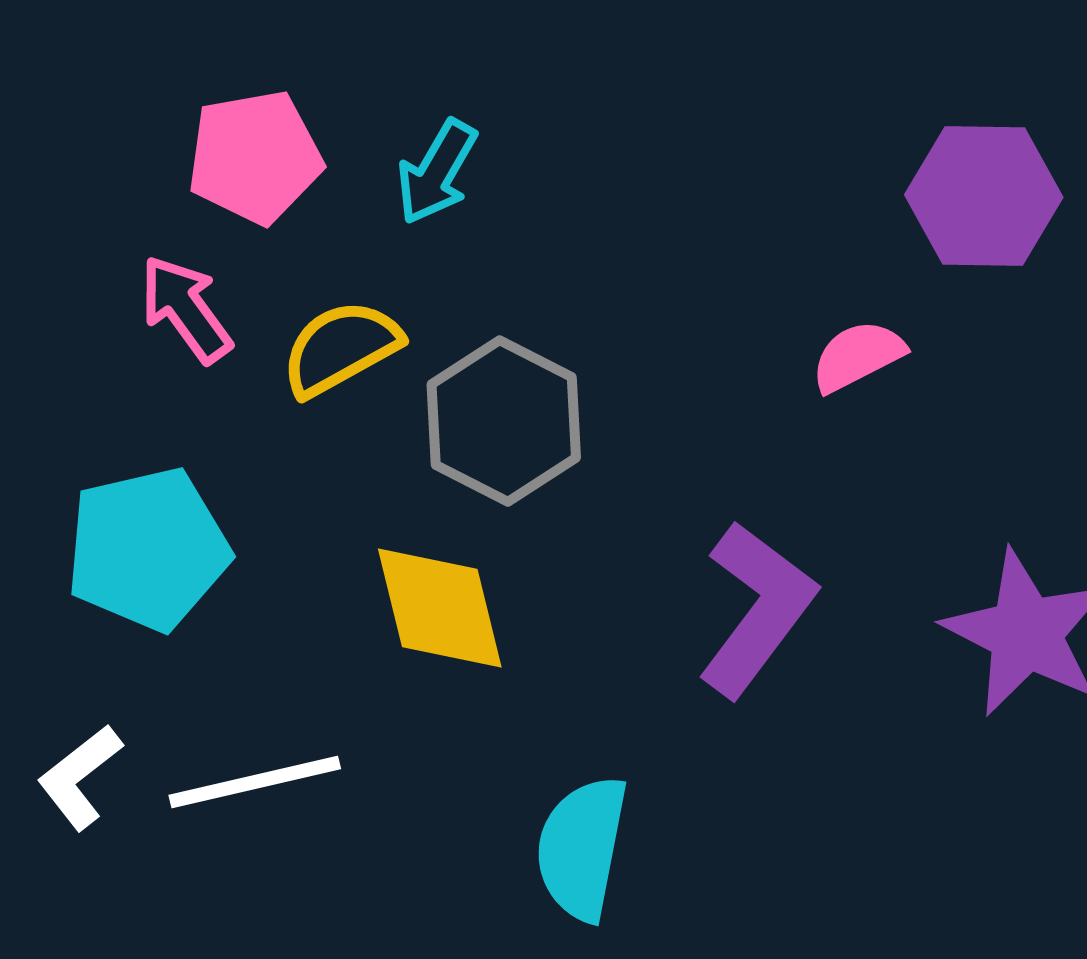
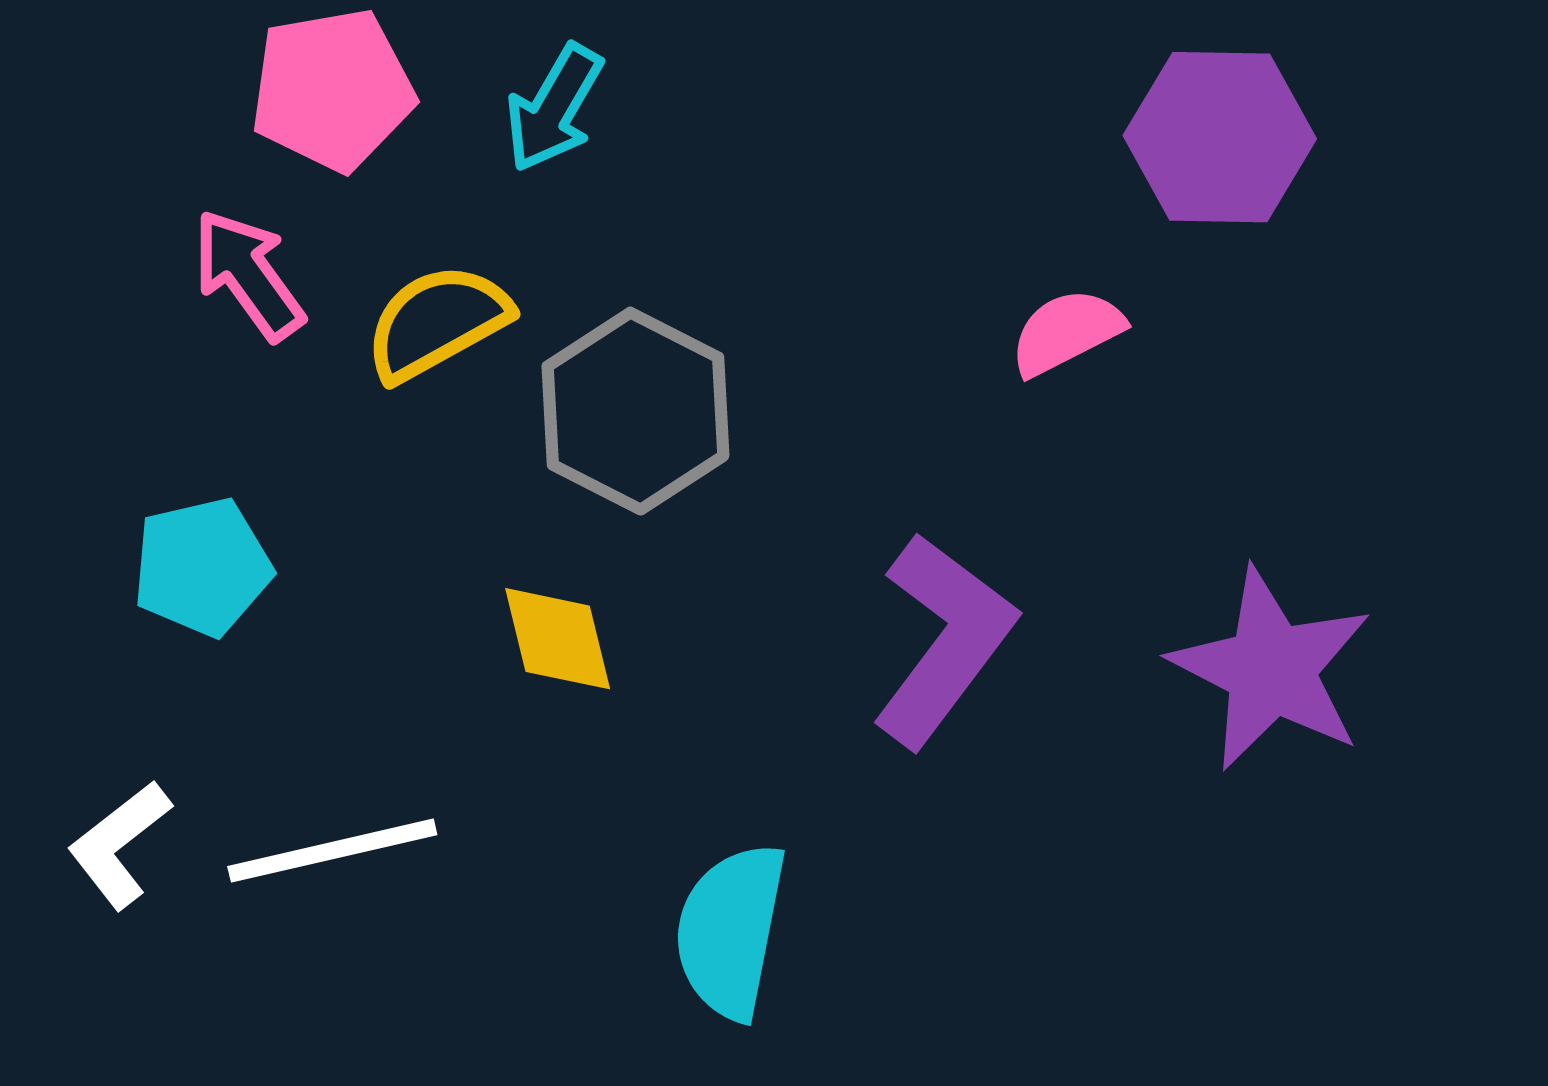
cyan pentagon: (148, 549) -> (202, 567), size x0.7
yellow diamond: (440, 608) -> (558, 639), size x0.7

